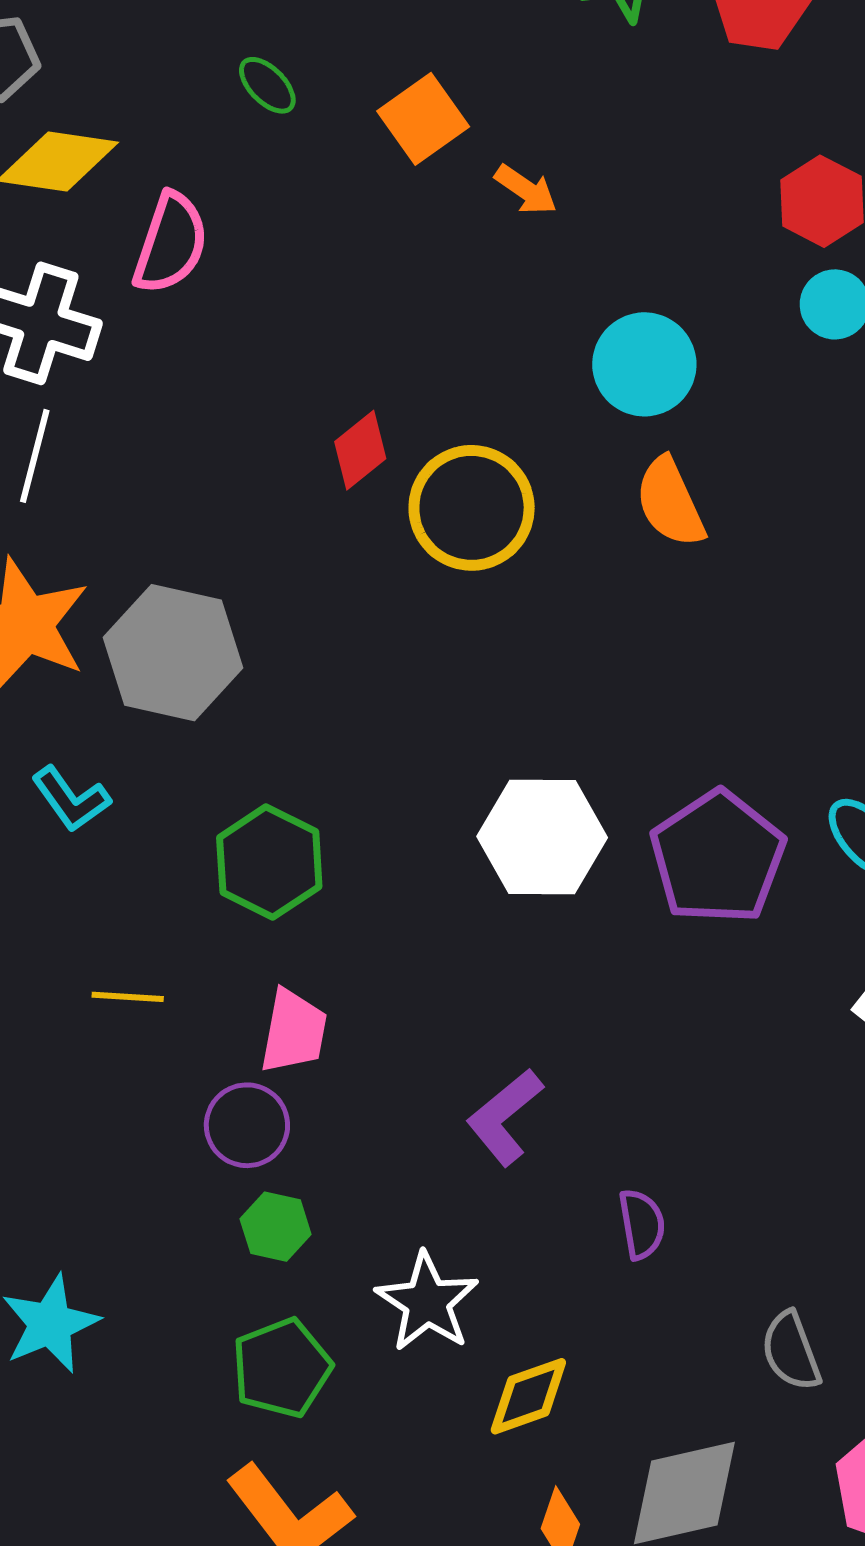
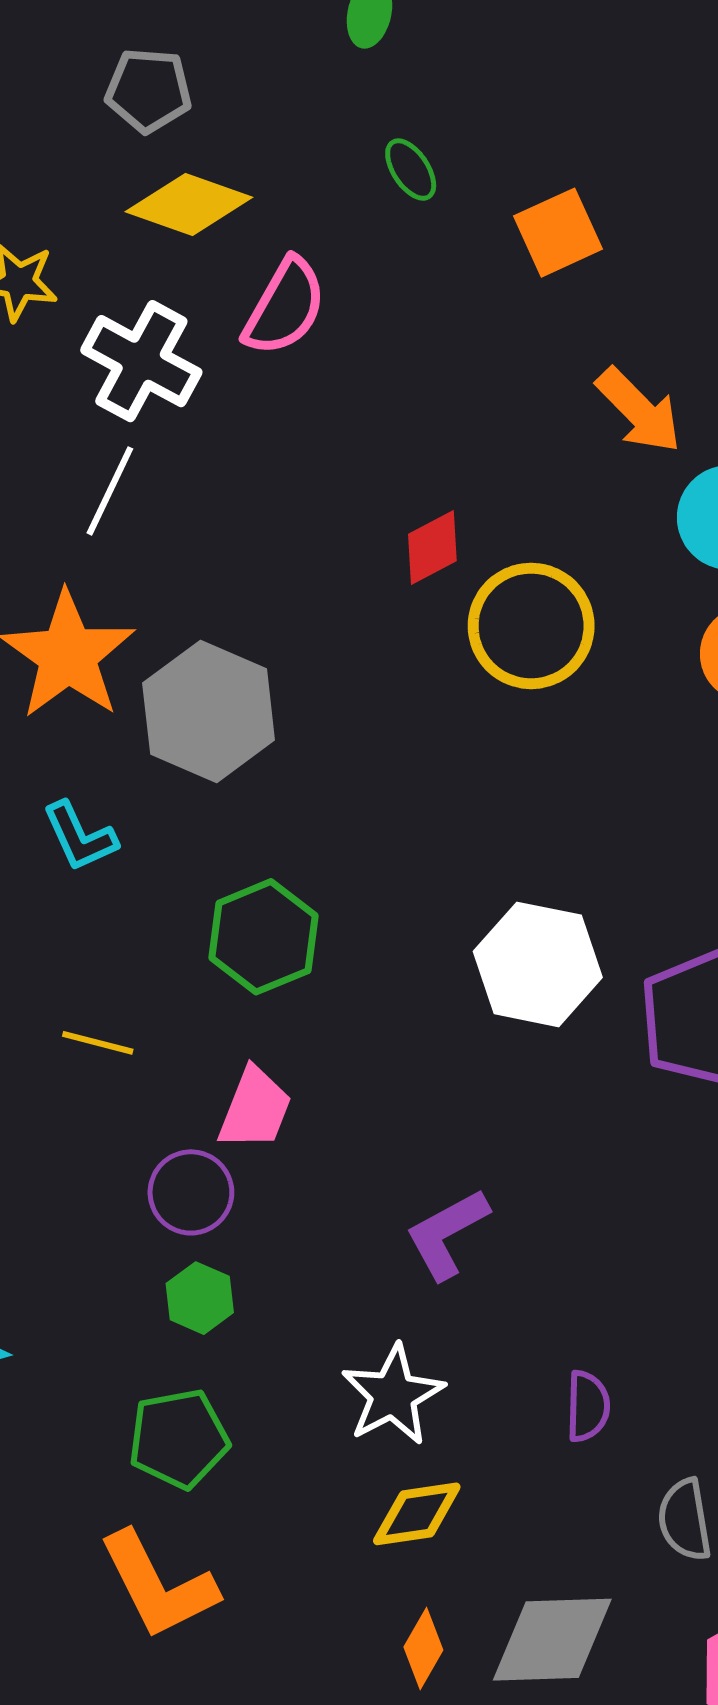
orange arrow: (526, 190) -> (639, 410), moved, size x1.5
purple semicircle: (642, 1224) -> (588, 1406), moved
white star: (427, 1302) -> (393, 1395), moved

